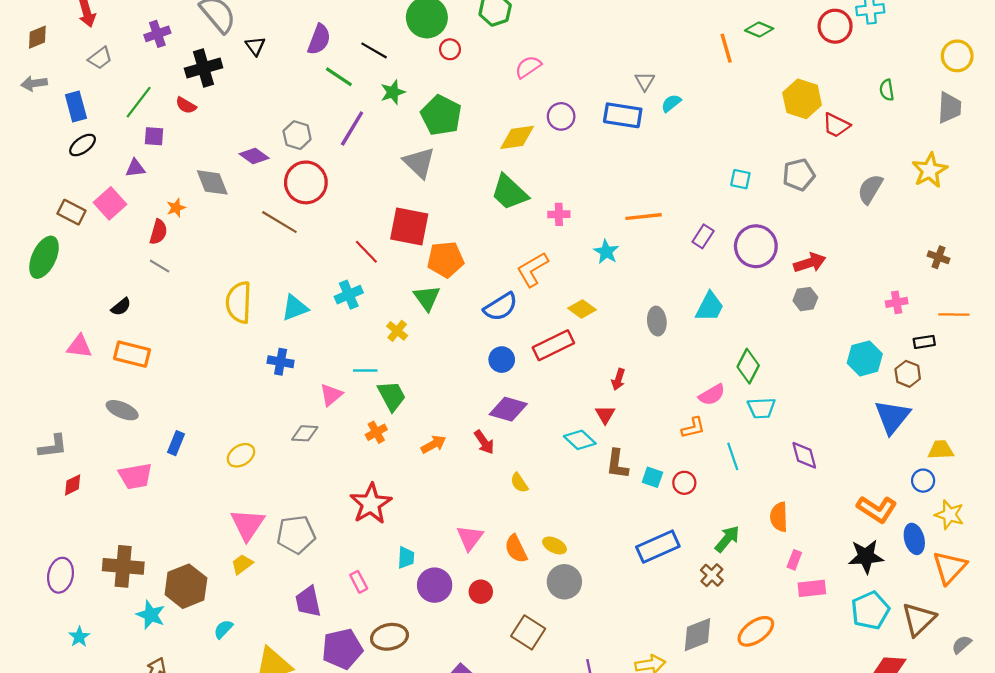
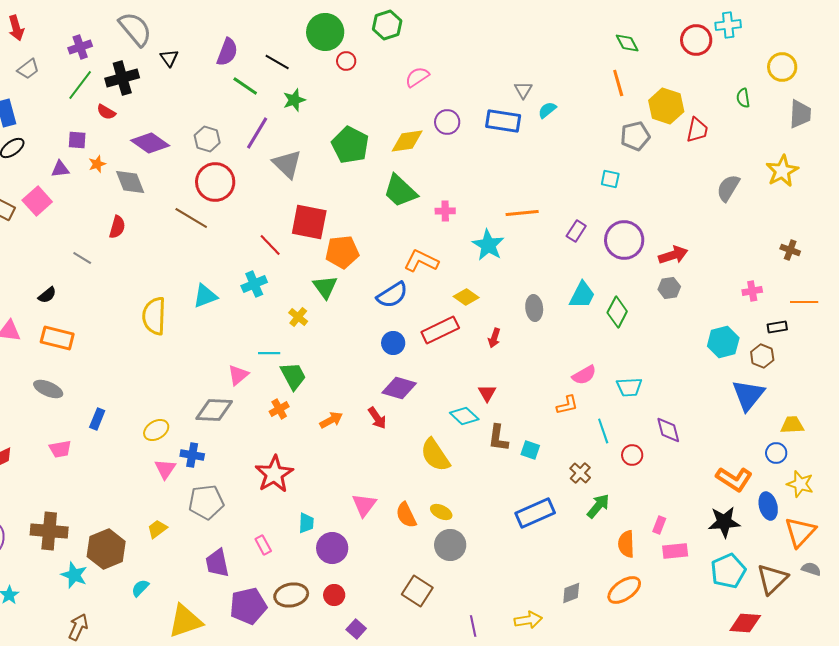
green diamond: (759, 30) -> (627, 43), turned 40
orange line: (726, 48) -> (618, 83), moved
yellow circle: (957, 56) -> (782, 67), moved
green line: (139, 102) -> (80, 85), moved
green pentagon: (441, 115) -> (350, 145), moved
red trapezoid: (836, 125) -> (697, 130), turned -104
purple diamond: (254, 156) -> (150, 143), moved, size x1.4
gray triangle: (419, 163) -> (287, 164), moved
gray pentagon: (799, 175) -> (635, 136), moved
orange star: (176, 208) -> (97, 164), moved
red semicircle: (158, 232) -> (117, 227), moved
cyan star: (606, 252) -> (488, 245), size x1.4
orange L-shape: (532, 269) -> (421, 261), turned 56
yellow semicircle: (239, 302) -> (154, 316), moved
blue cross: (281, 362) -> (192, 455), moved
green diamond: (748, 366) -> (617, 312), moved
red arrow: (618, 379) -> (494, 338), moved
gray diamond: (305, 433) -> (214, 410), size x1.5
pink trapezoid: (135, 476) -> (60, 449), size x0.7
yellow semicircle: (519, 483) -> (435, 455), moved, size x1.8
red circle: (684, 483) -> (632, 455), moved
orange semicircle: (779, 517) -> (626, 544), moved
pink triangle: (248, 525) -> (165, 469), moved, size x0.7
brown cross: (712, 575) -> (580, 473), moved
red circle: (481, 592) -> (334, 595), moved
gray diamond: (698, 635) -> (571, 593), size x0.7
gray semicircle: (962, 645) -> (811, 569), moved, turned 60

